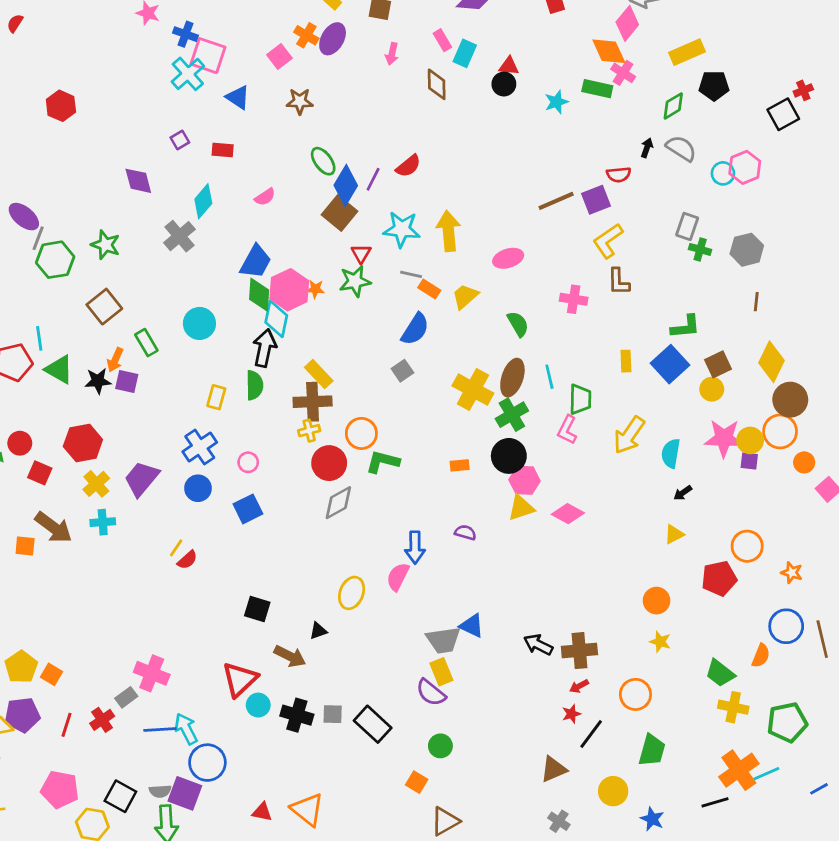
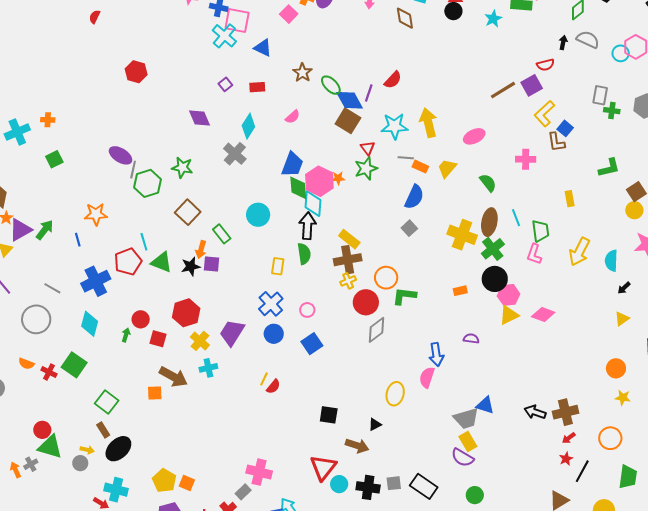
brown star: (300, 101) -> (302, 73), moved, turned -30
blue diamond: (346, 185) -> (350, 100), turned -52
blue square: (670, 364) -> (565, 128), moved, size x0.6

